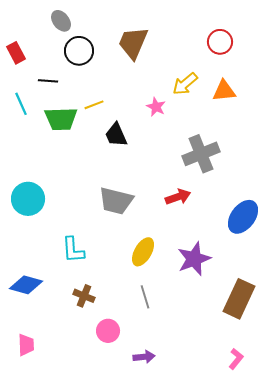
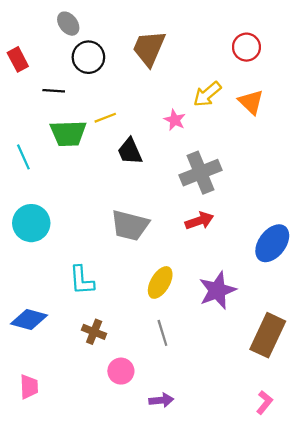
orange triangle: (224, 91) -> (251, 102), turned 50
cyan line: (21, 104) -> (23, 157), moved
gray cross: (201, 154) -> (201, 173), moved

